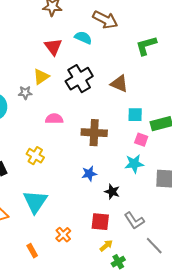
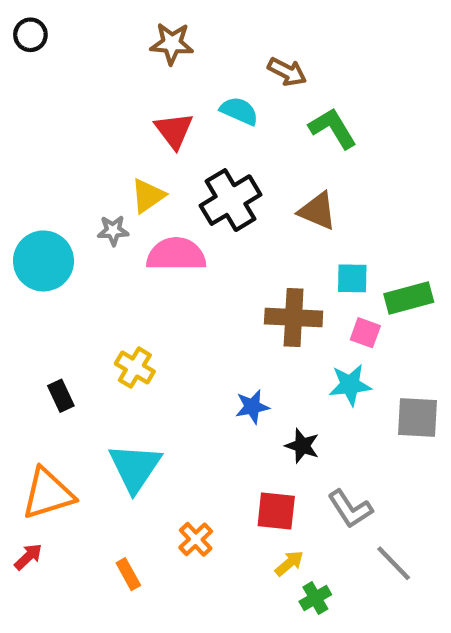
brown arrow: (105, 20) -> (287, 72), size x0.7
green L-shape: (146, 46) -> (333, 128), moved, turned 75
pink semicircle: (54, 119) -> (176, 254), moved, size x1.5
brown cross: (94, 133) -> (294, 318), moved

